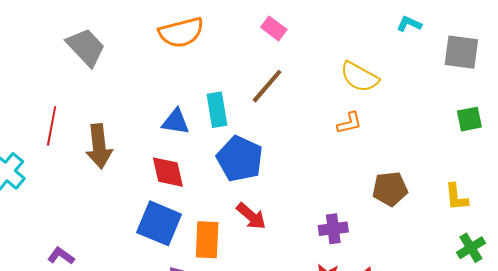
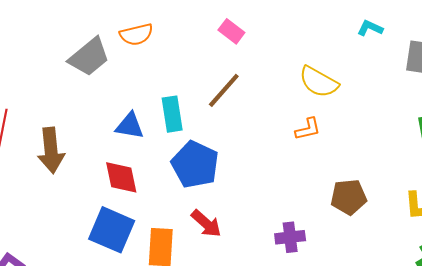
orange semicircle: (181, 32) -> (136, 34), size x0.7
gray trapezoid: (86, 47) -> (89, 57), moved, turned 93

